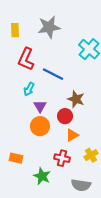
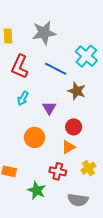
blue line: (53, 74) -> (56, 69), moved
brown star: (76, 99) -> (77, 91), moved
purple triangle: (40, 106) -> (49, 108), moved
red circle: (65, 116) -> (74, 127), moved

